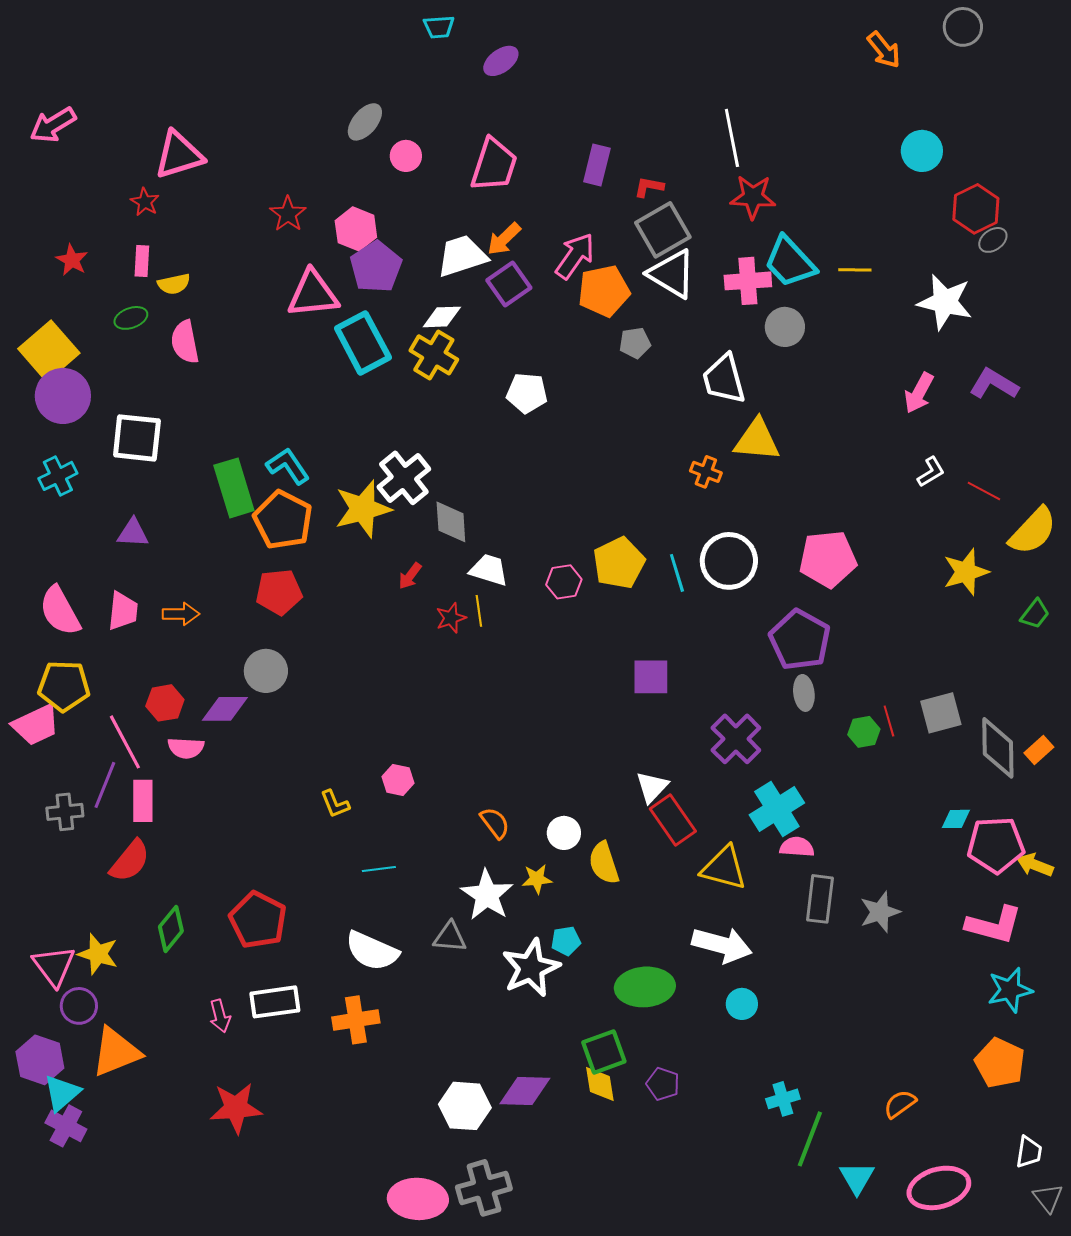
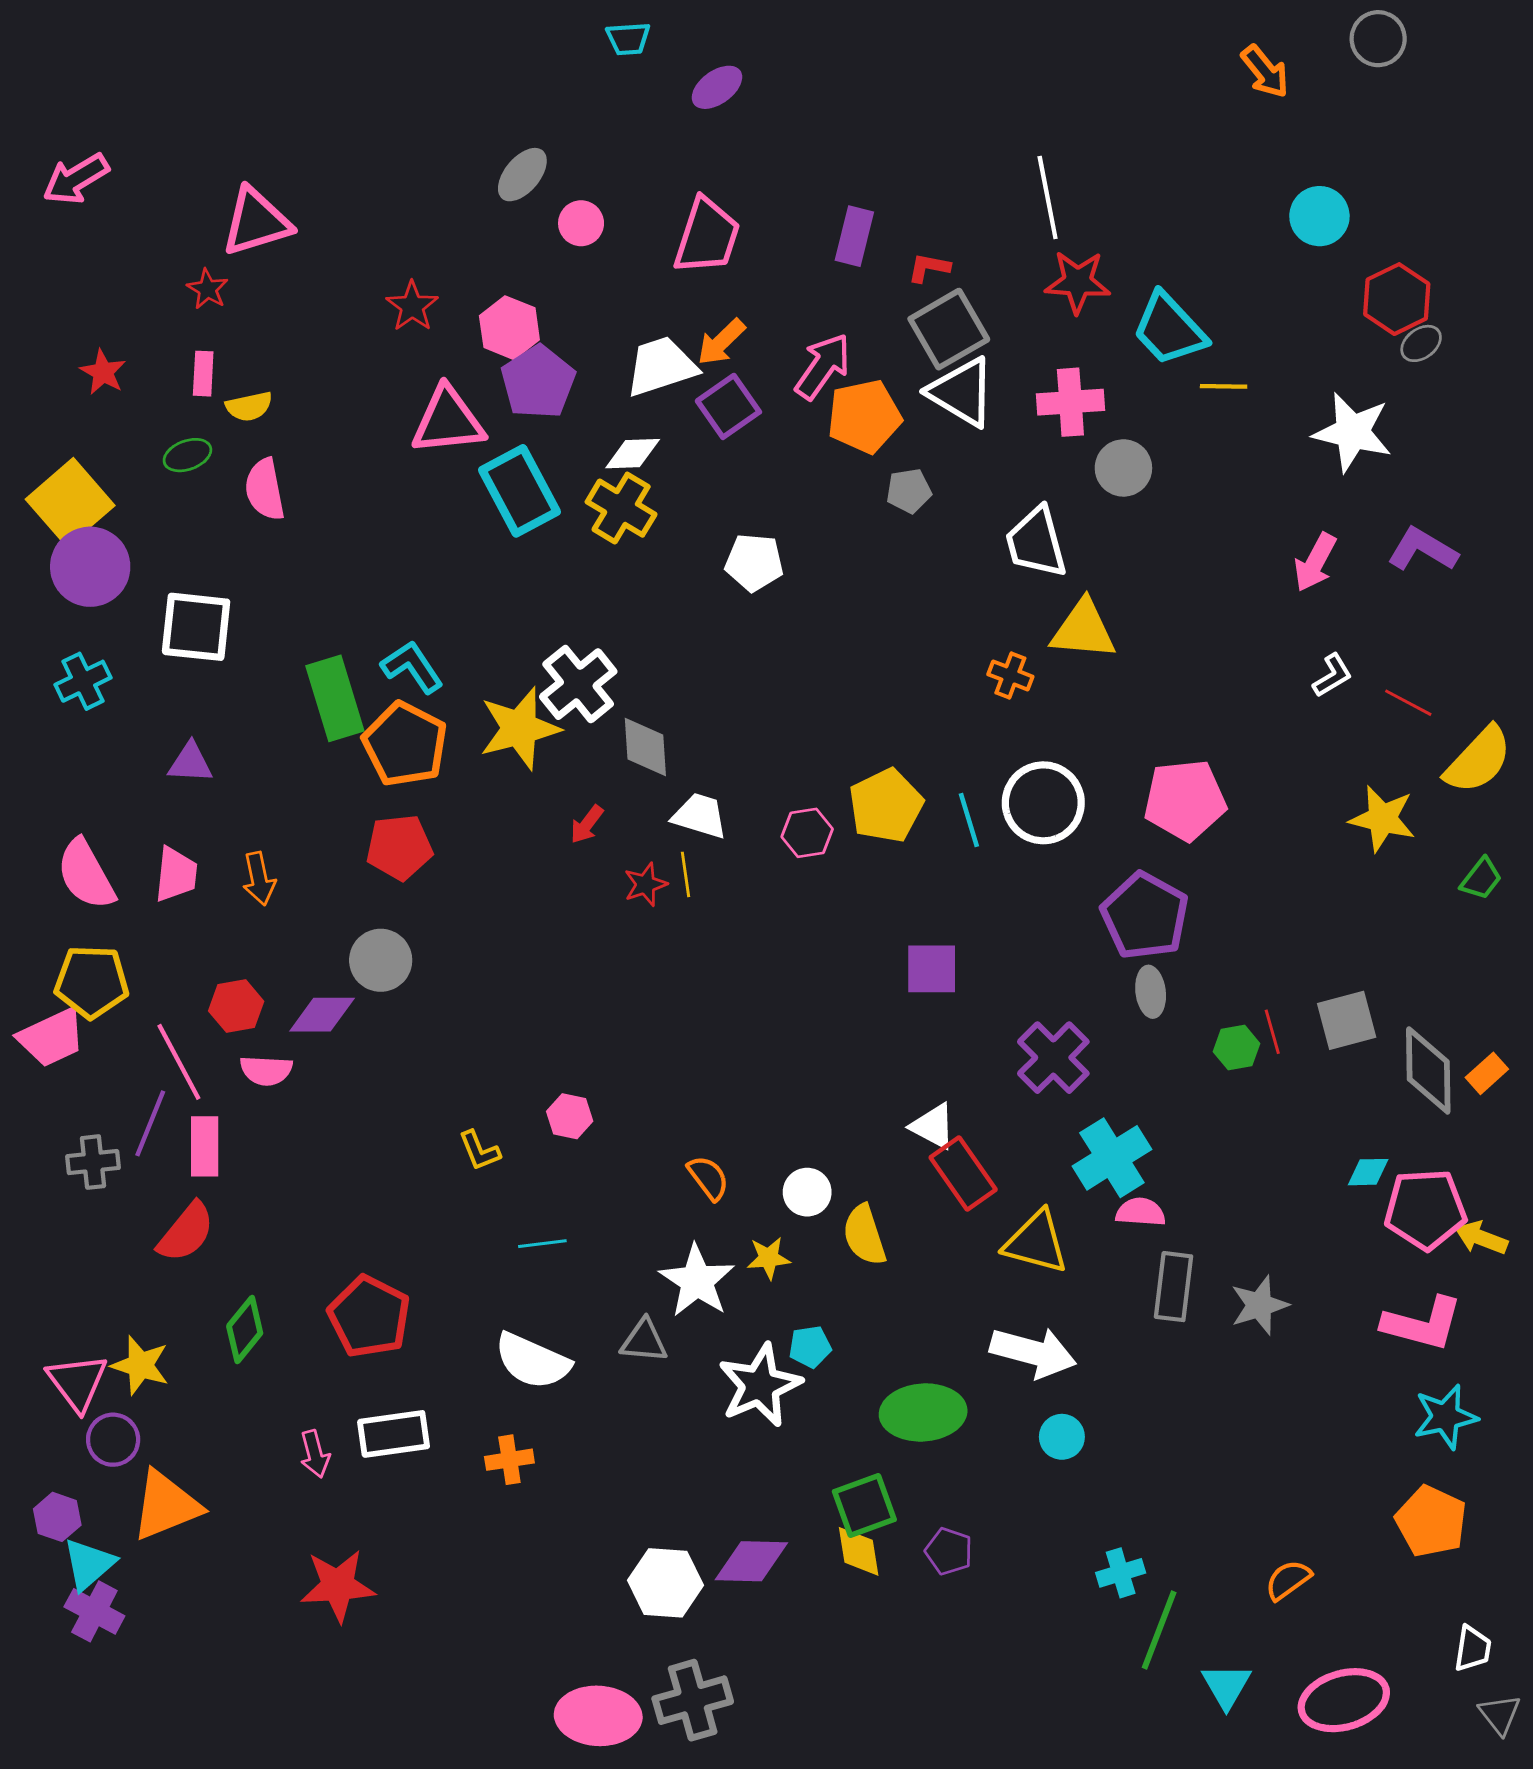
cyan trapezoid: (790, 262) -> (1169, 329), moved
yellow star: (966, 572) -> (1382, 819), turned 30
orange arrow: (181, 614) -> (259, 879), turned 78
white triangle: (652, 787) -> (933, 1126), turned -45
orange cross: (356, 1020) -> (509, 1460), size x0.7
purple hexagon: (40, 1060) -> (57, 1517), size x0.7

